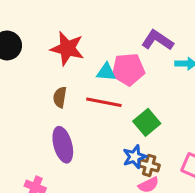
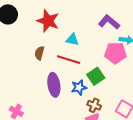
pink pentagon: (128, 69) -> (115, 53), moved
purple ellipse: (63, 145) -> (54, 85), moved
blue star: (135, 157) -> (79, 87), moved

